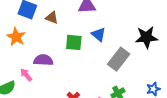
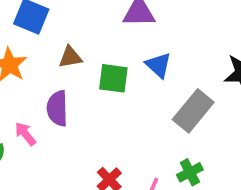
brown triangle: (52, 18) -> (70, 57), moved, turned -32
purple semicircle: (43, 60) -> (57, 108), turned -96

